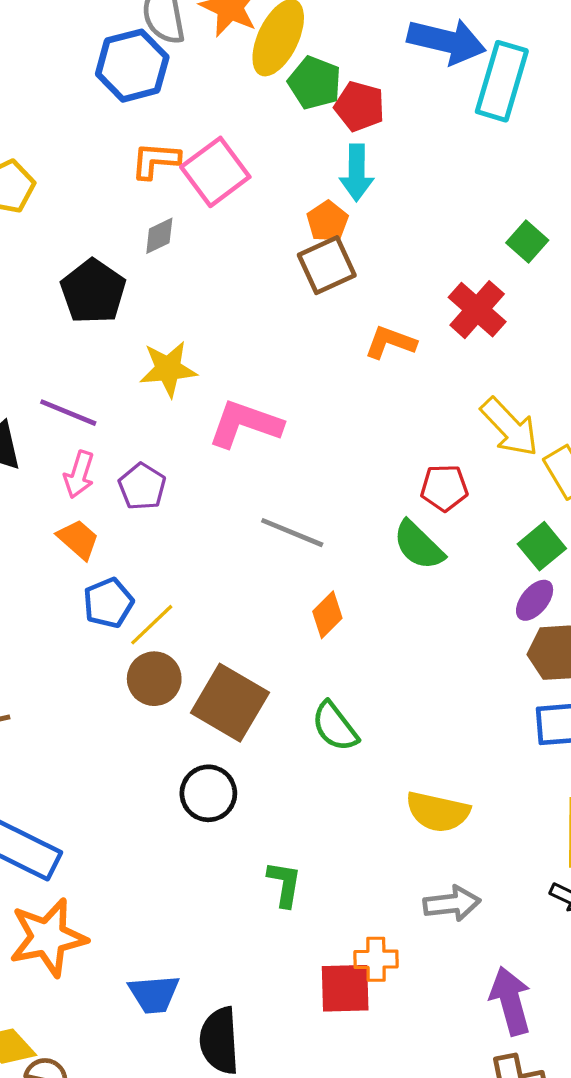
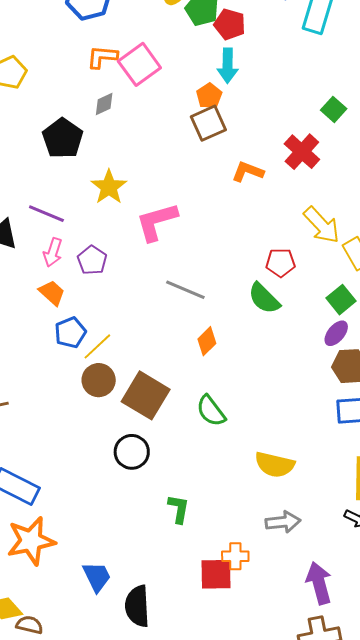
yellow star: (168, 369) -> (109, 187), turned -30
pink L-shape: (245, 424) -> (157, 222), turned -36
blue trapezoid: (154, 994) -> (97, 577), turned -112

